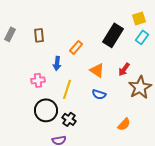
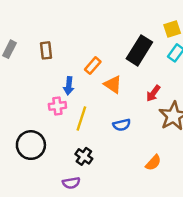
orange triangle: (97, 70) -> (113, 85), moved
pink cross: (38, 80) -> (57, 106), moved
blue semicircle: (99, 94) -> (122, 125), turned -32
black circle: (46, 110) -> (31, 145), moved

